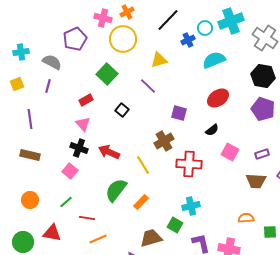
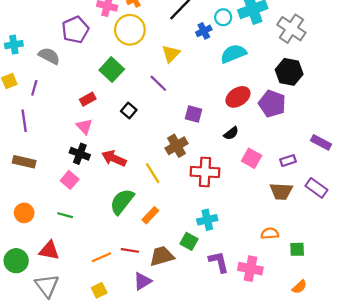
yellow triangle: (159, 60) -> (171, 54), turned -30
purple line: (48, 86) -> (34, 88), moved
purple pentagon: (263, 109) -> (272, 104), moved
green line: (66, 202) -> (65, 215), turned 56
red line: (87, 218) -> (130, 250), moved

